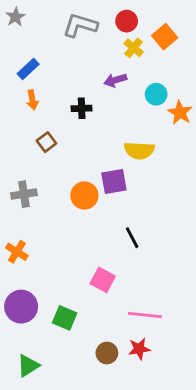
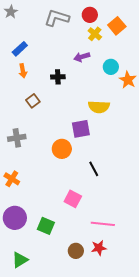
orange circle: (84, 195) -> (62, 149), moved

